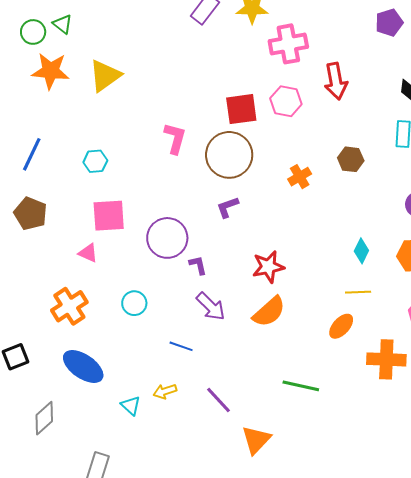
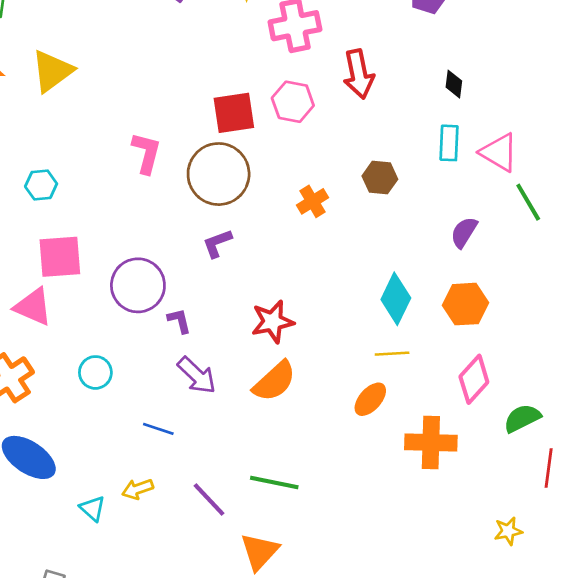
cyan diamond: (361, 251) -> (396, 299), size x1.5
pink triangle: (88, 253) -> (33, 307), size x1.5
green line: (301, 386) -> (274, 482), moved

